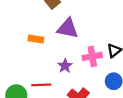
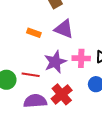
purple star: (65, 66) -> (55, 62), size x1.6

